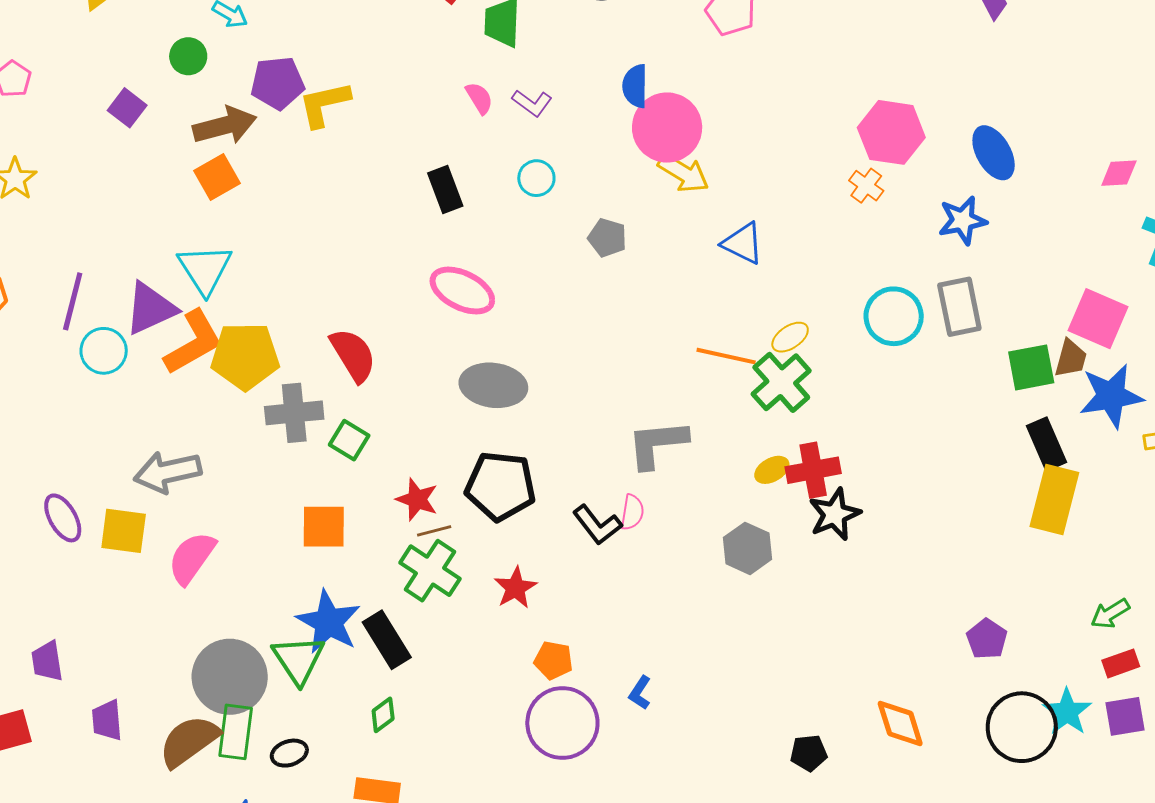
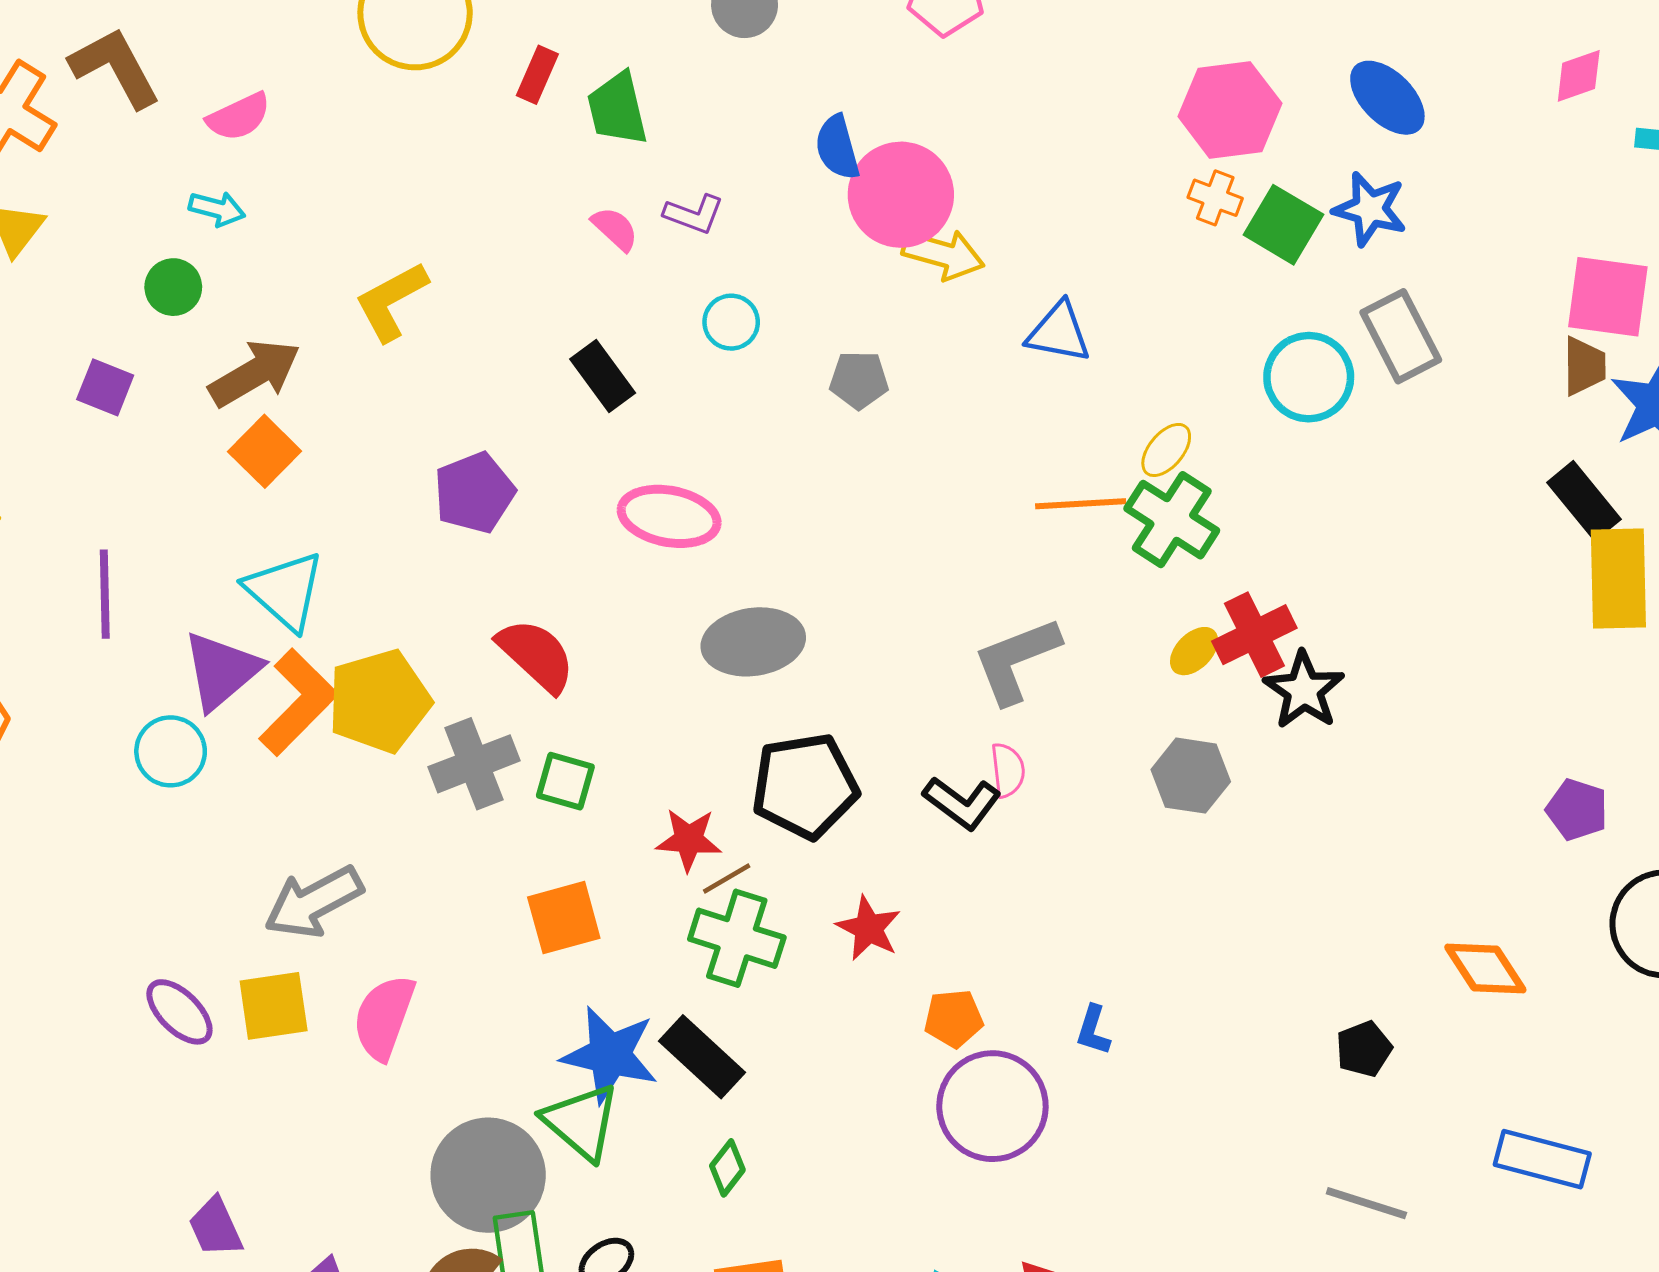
purple pentagon: (278, 83) -> (474, 493), moved
blue star: (963, 220) -> (1370, 209), turned -30
purple line: (73, 301) -> (105, 594), moved
green square: (1031, 367) -> (1283, 225), moved, turned -33

